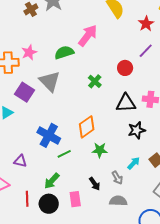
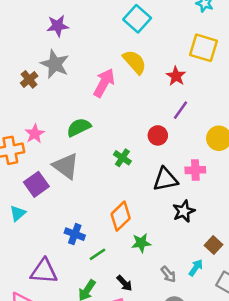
pink arrow: (88, 36) -> (104, 83), moved
purple square: (25, 92) -> (36, 184), turned 30
blue cross: (49, 135) -> (75, 234), size x0.7
purple triangle: (20, 161) -> (44, 271), size x1.6
cyan arrow: (134, 163) -> (196, 268), moved
black arrow: (95, 184) -> (124, 283), moved

